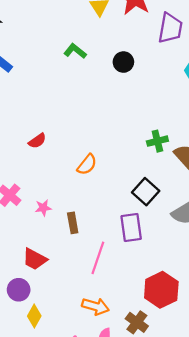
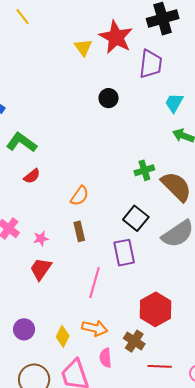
green L-shape: (75, 51) -> (21, 142), moved, size x1.4
brown rectangle: (73, 223) -> (79, 231), moved
red trapezoid: (35, 259) -> (41, 269), moved, turned 100
purple circle: (19, 290) -> (24, 329), moved
yellow diamond: (34, 316) -> (63, 336), moved

